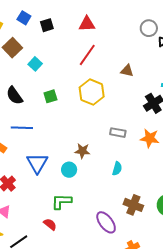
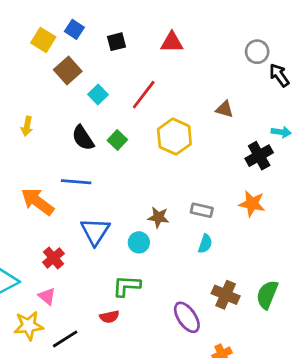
blue square: (24, 18) -> (74, 29), moved
red line: (87, 55) -> (144, 95), moved
black semicircle: (14, 96) -> (83, 138), moved
green square: (50, 96) -> (117, 140), turned -32
gray rectangle: (118, 133) -> (202, 210), moved
red semicircle: (50, 224) -> (109, 317), turned 128

